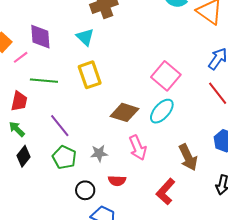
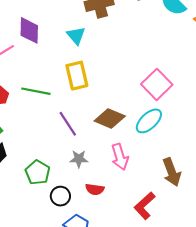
green line: (44, 81) -> (36, 91), moved
purple line: (60, 126) -> (68, 124), moved
green pentagon: (64, 157) -> (38, 172), moved

